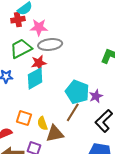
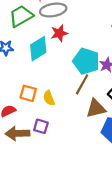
red star: (39, 63) -> (59, 33), moved
brown triangle: (55, 134) -> (96, 108), moved

